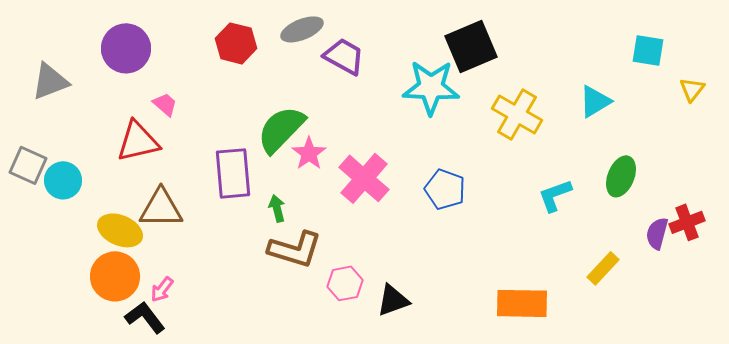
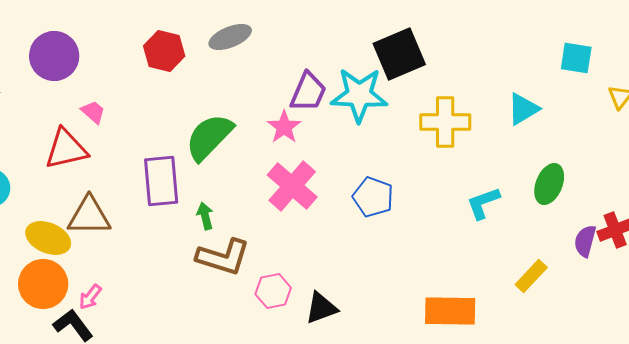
purple trapezoid: (344, 56) -> (308, 92), moved, turned 84
yellow cross: (517, 114) -> (445, 122), turned -30
pink star: (309, 153) -> (284, 127), moved

